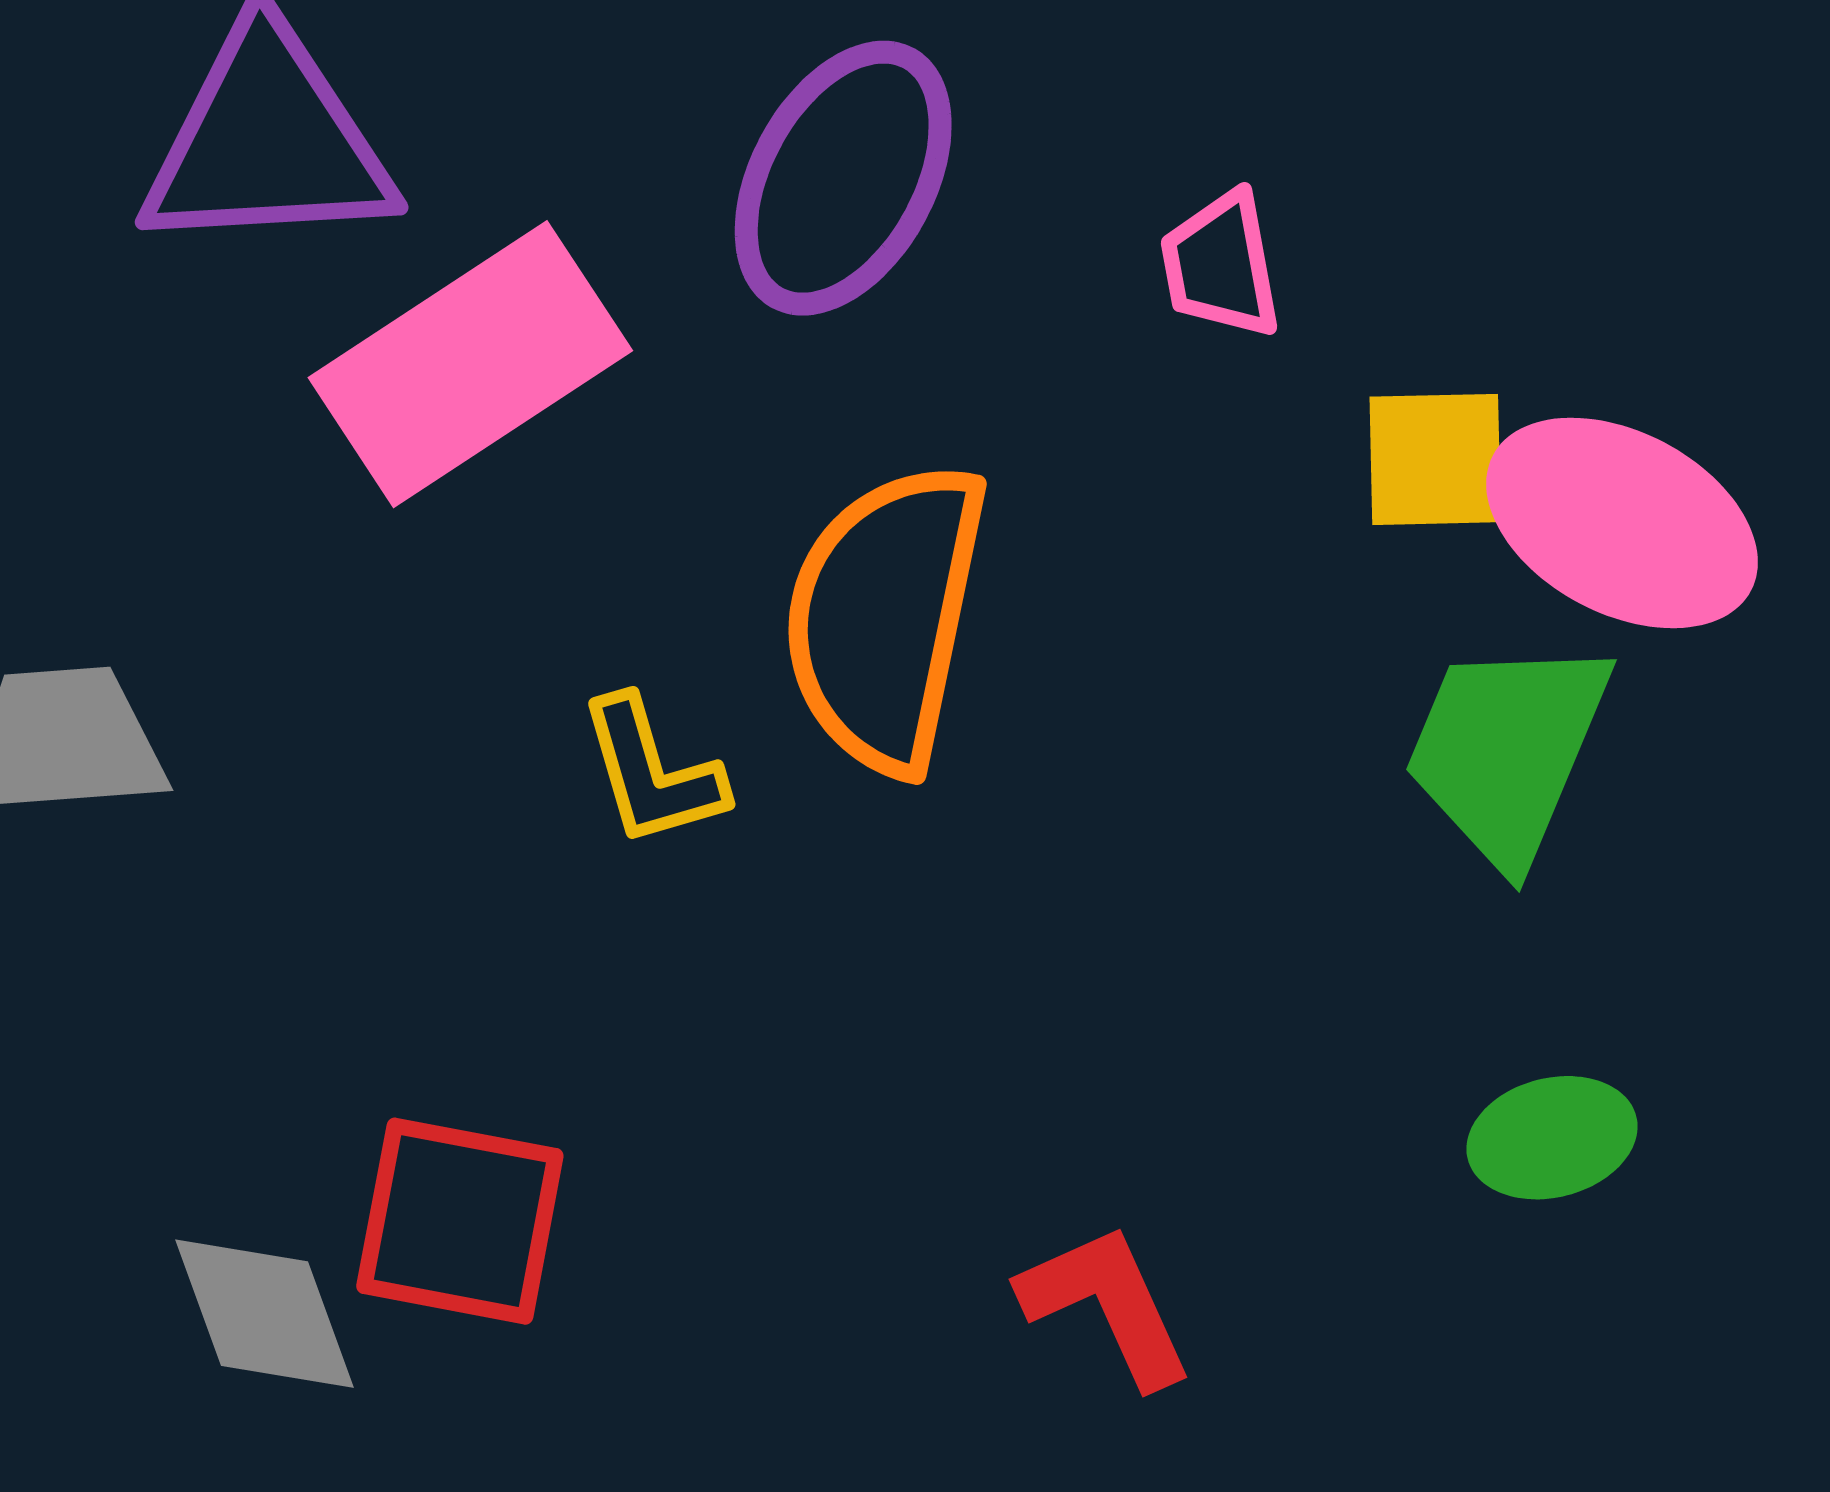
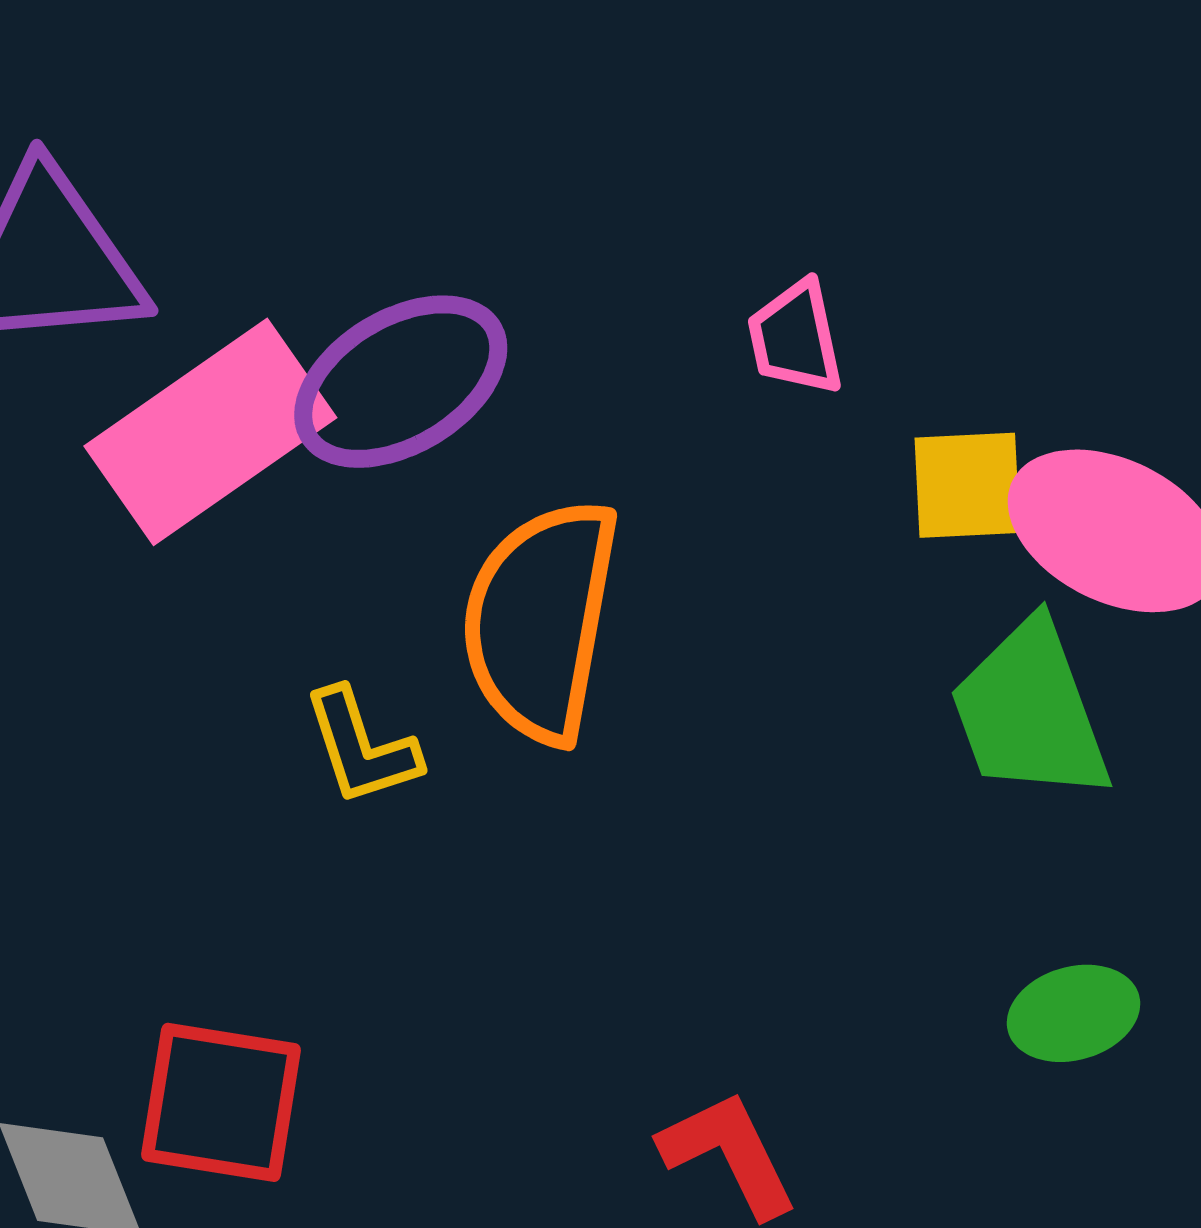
purple ellipse: (843, 178) -> (401, 382), moved, turned 32
green trapezoid: (1507, 750) -> (1030, 711), turned -41

